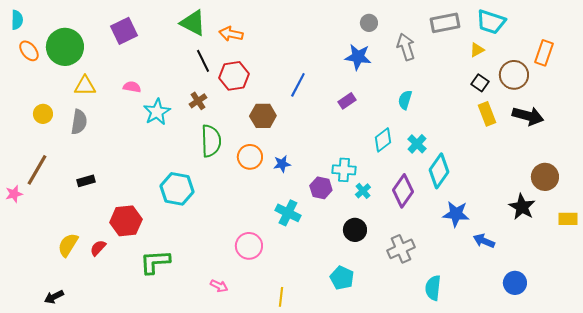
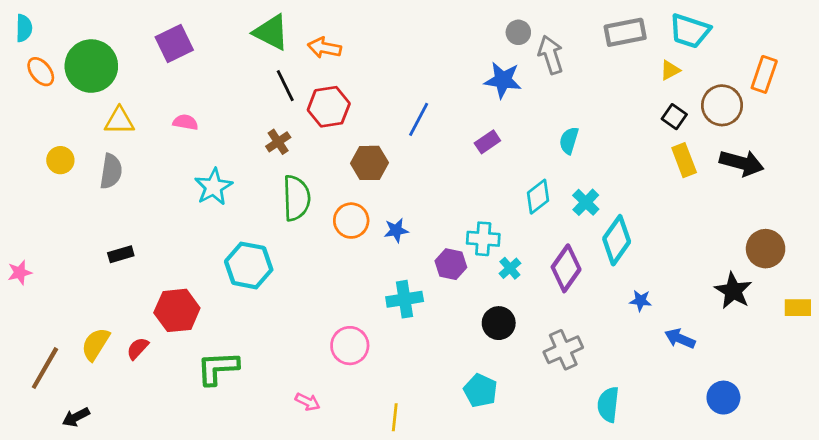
gray arrow: (406, 47) -> (551, 55), moved
cyan star: (157, 112) -> (214, 187), moved
brown line: (37, 170) -> (45, 368), moved
cyan cross: (288, 213) -> (405, 299), turned -35
blue star: (456, 214) -> (641, 301), size x0.6

